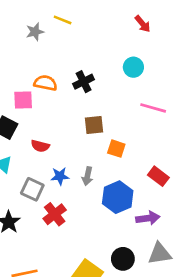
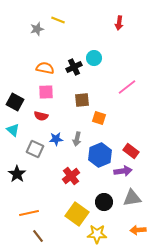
red arrow: (143, 24) -> (119, 23), turned 48
cyan circle: (133, 67) -> (94, 58), moved
pink square: (23, 100) -> (46, 92), moved
pink line: (153, 108) -> (127, 87), turned -54
red rectangle: (158, 176) -> (131, 151), moved
red cross: (55, 214) -> (71, 176), moved

